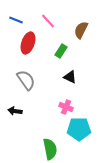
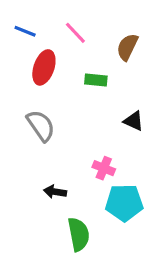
green rectangle: (61, 51) -> (96, 80), turned 64
black triangle: (70, 77) -> (134, 121), moved
black arrow: (15, 111) -> (55, 192), moved

